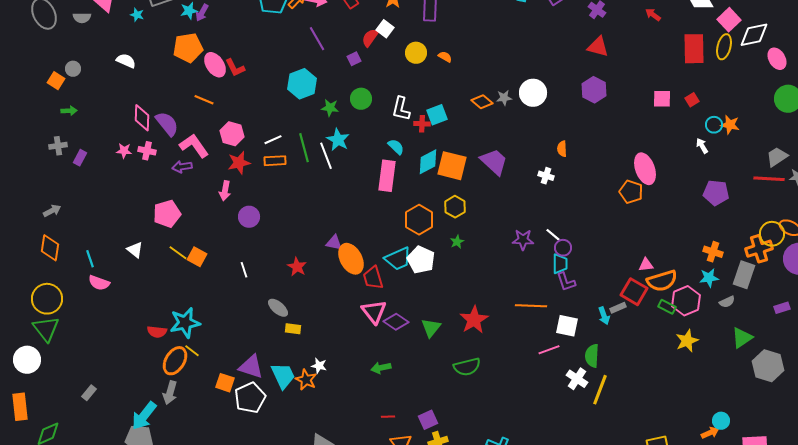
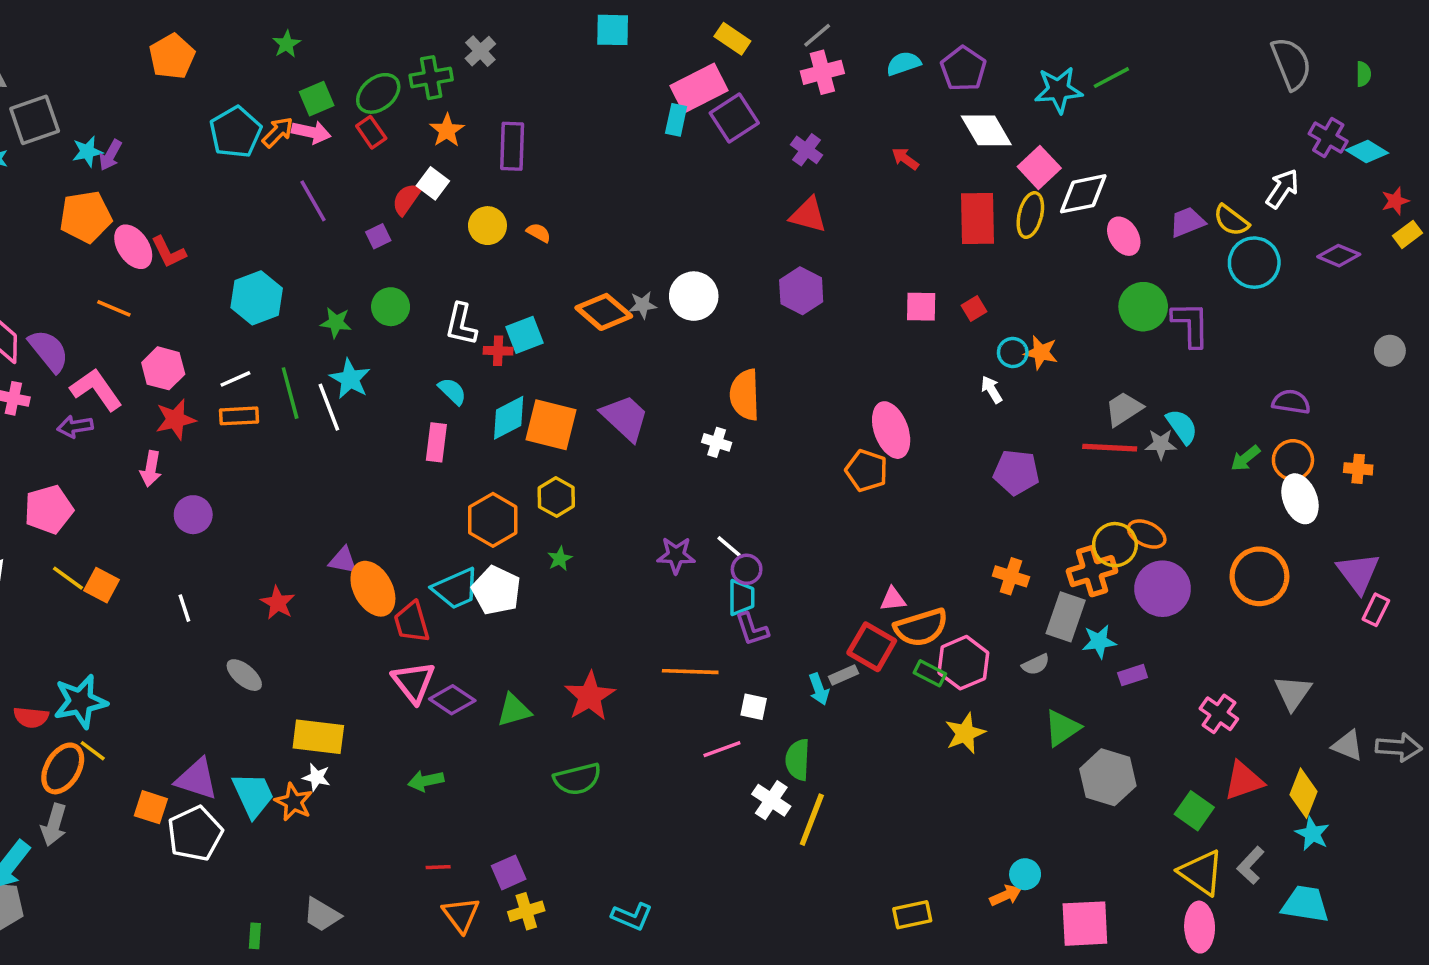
cyan hexagon: (302, 84) -> (257, 298), moved
orange diamond: (482, 102) -> (604, 312), size x1.4
orange semicircle: (562, 149) -> (745, 395), size x1.8
pink rectangle: (387, 176) -> (436, 442), size x0.7
cyan star: (709, 278) -> (1099, 642), moved
white square: (567, 326) -> (754, 707), size x0.7
green triangle: (431, 328) -> (514, 710), turned 35
yellow rectangle: (293, 329) -> (318, 737), moved, size x1.8

